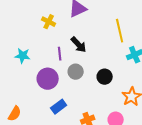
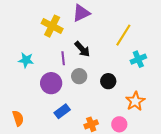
yellow cross: (49, 22) -> (52, 26), size x1.5
yellow line: (120, 31) -> (123, 35), turned 45
orange semicircle: (15, 114) -> (18, 118), turned -49

